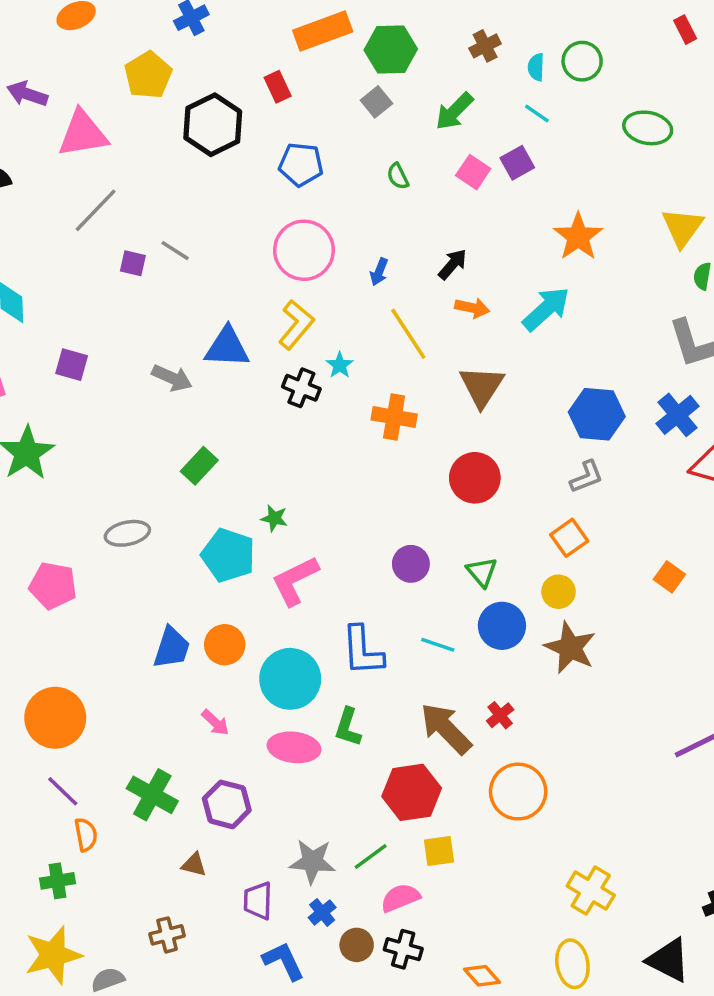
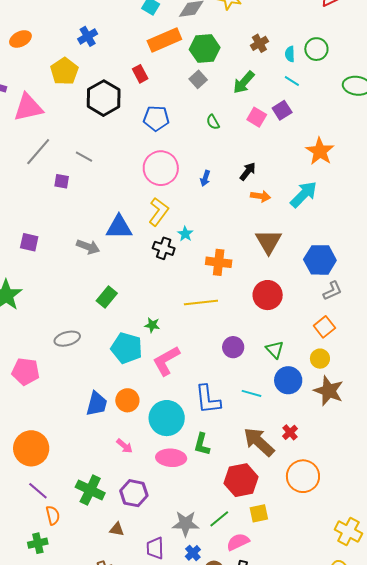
gray line: (175, 251) -> (84, 157), moved
yellow line: (408, 334) -> (201, 302), moved, turned -60
blue hexagon: (597, 414) -> (320, 260), moved

